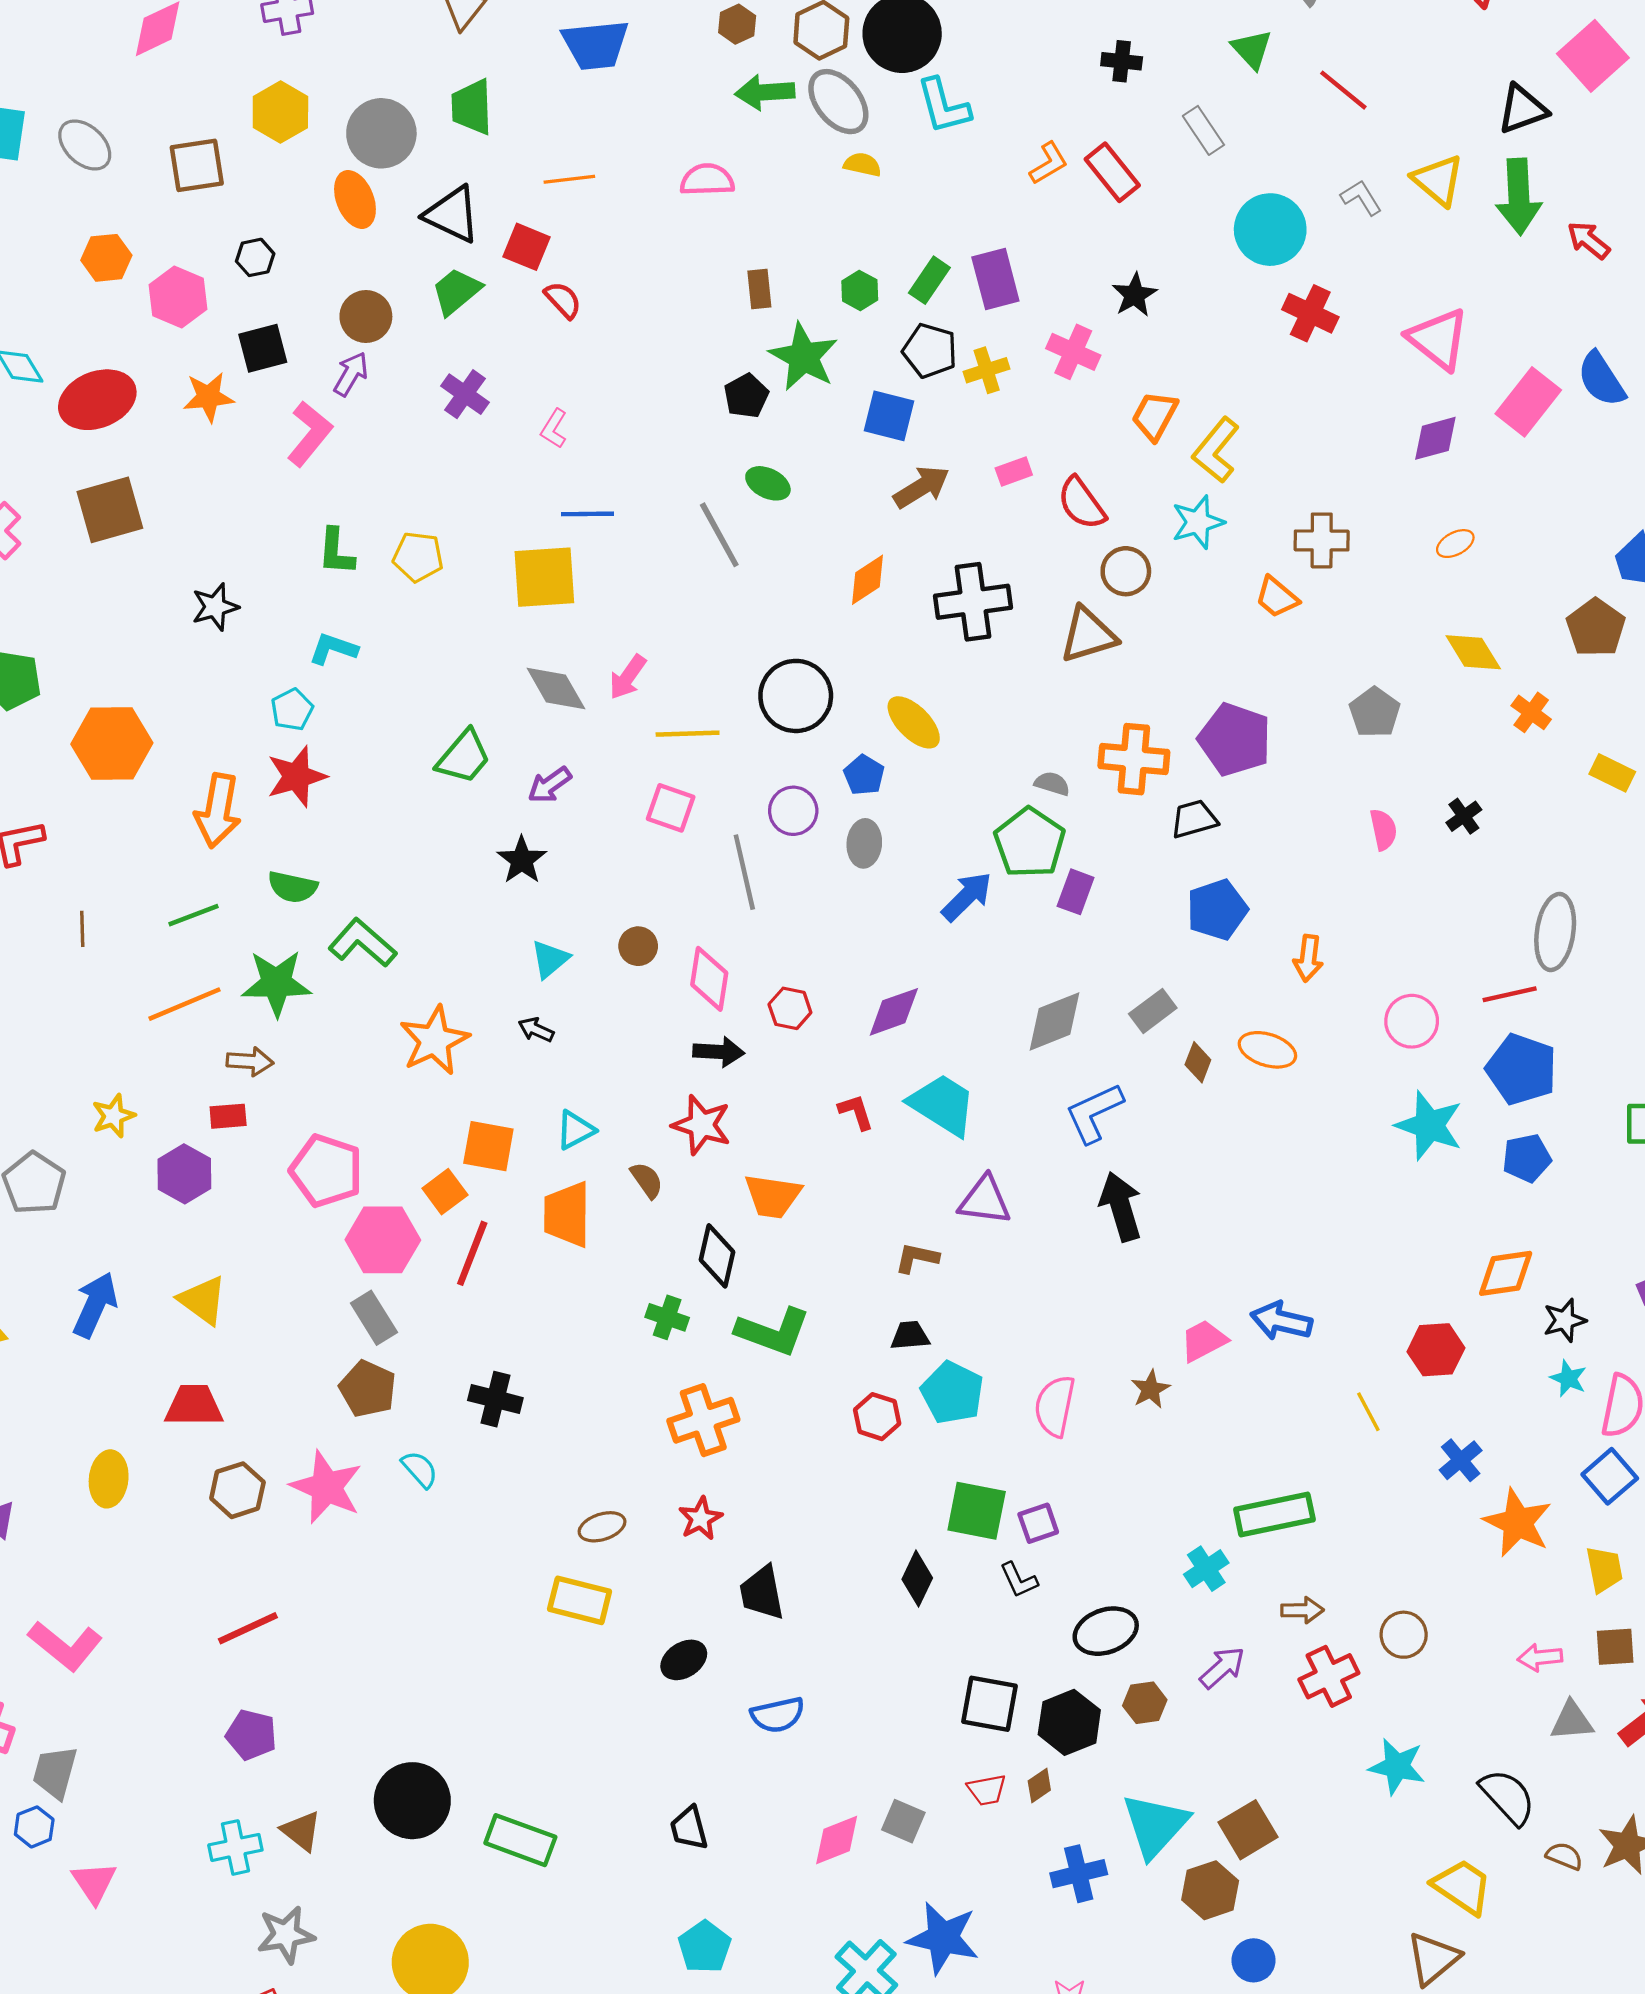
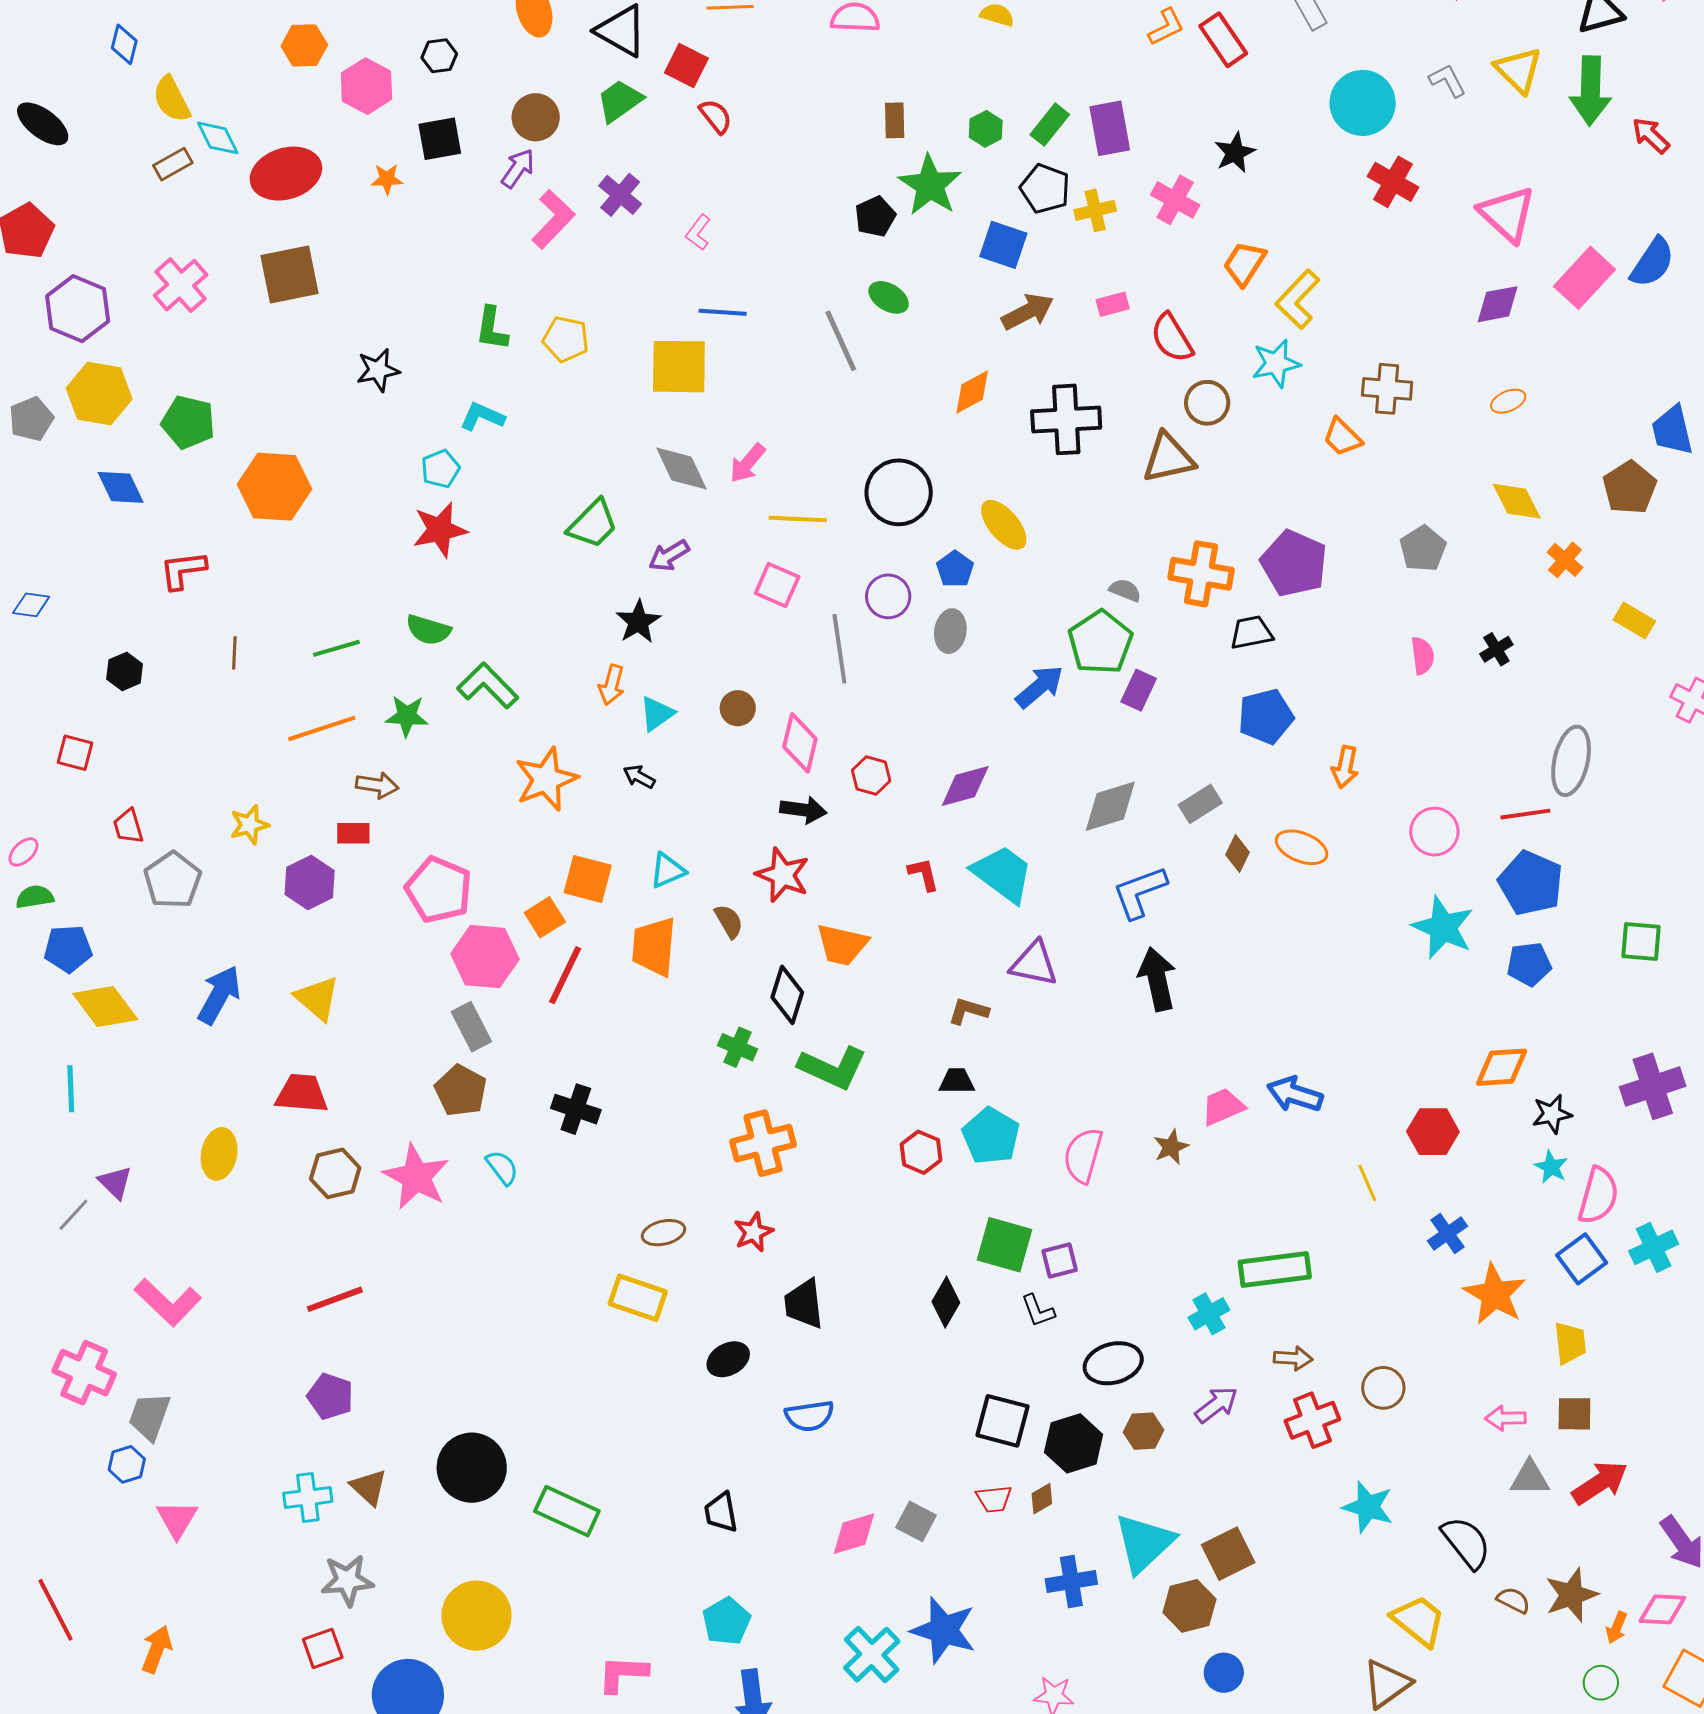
blue semicircle: (1601, 379) -> (1652, 262), turned -118
orange star: (208, 397) -> (387, 179), size x0.7
pink L-shape: (310, 434) -> (553, 219), moved
orange arrow: (218, 811) -> (612, 685), moved, size x0.6
green star: (276, 983) -> (407, 716), size x0.7

